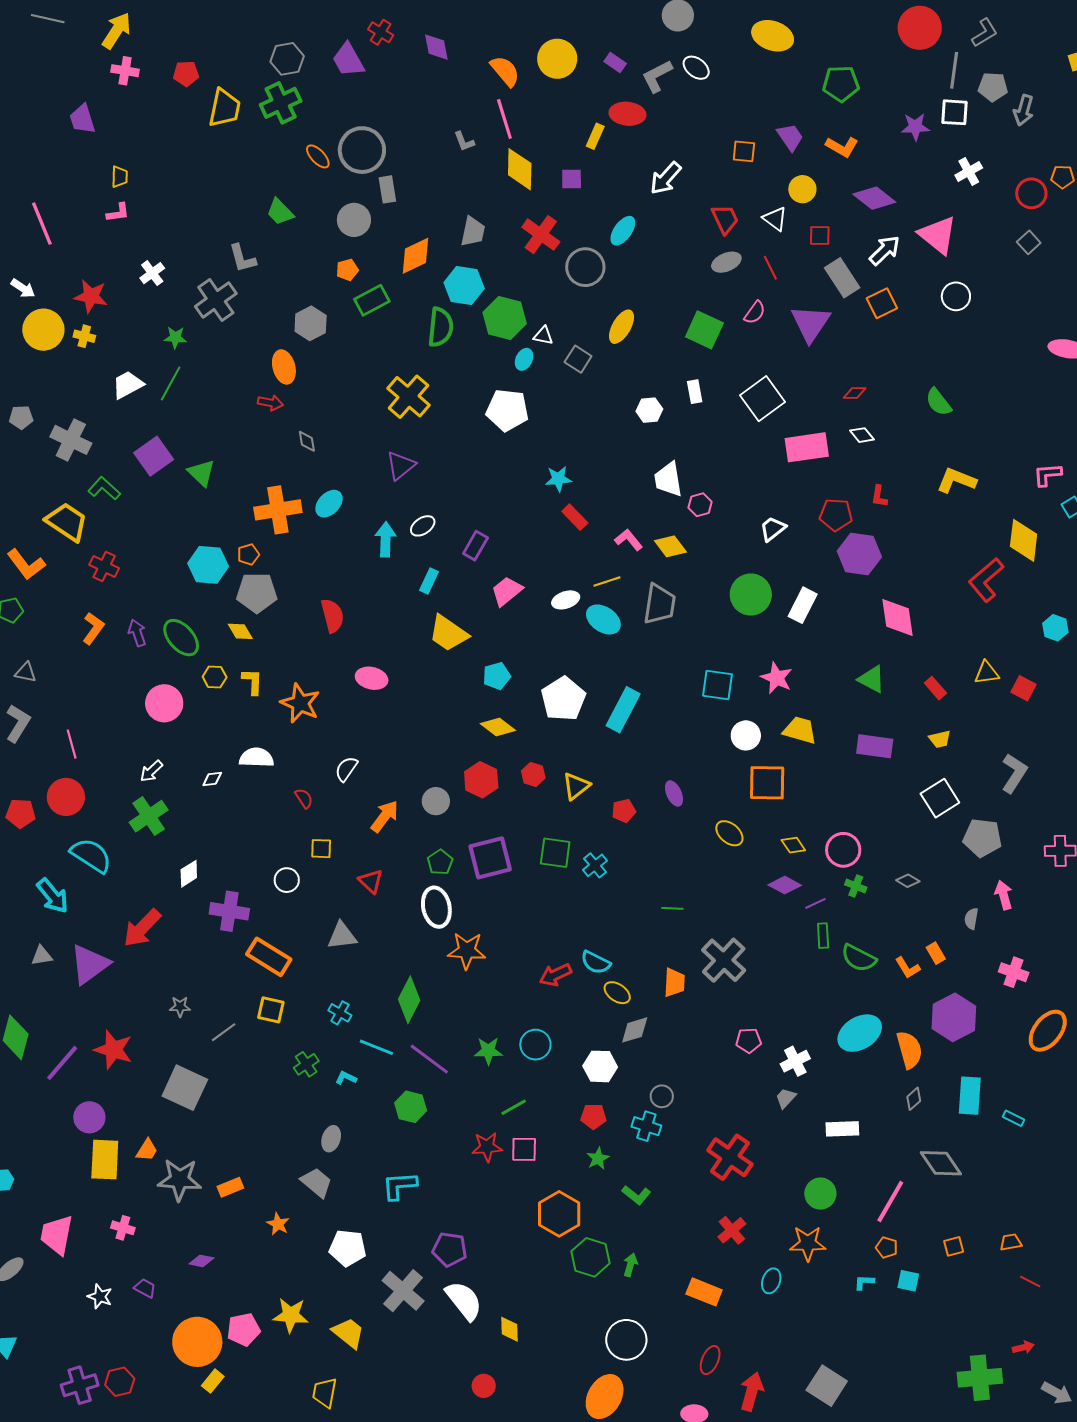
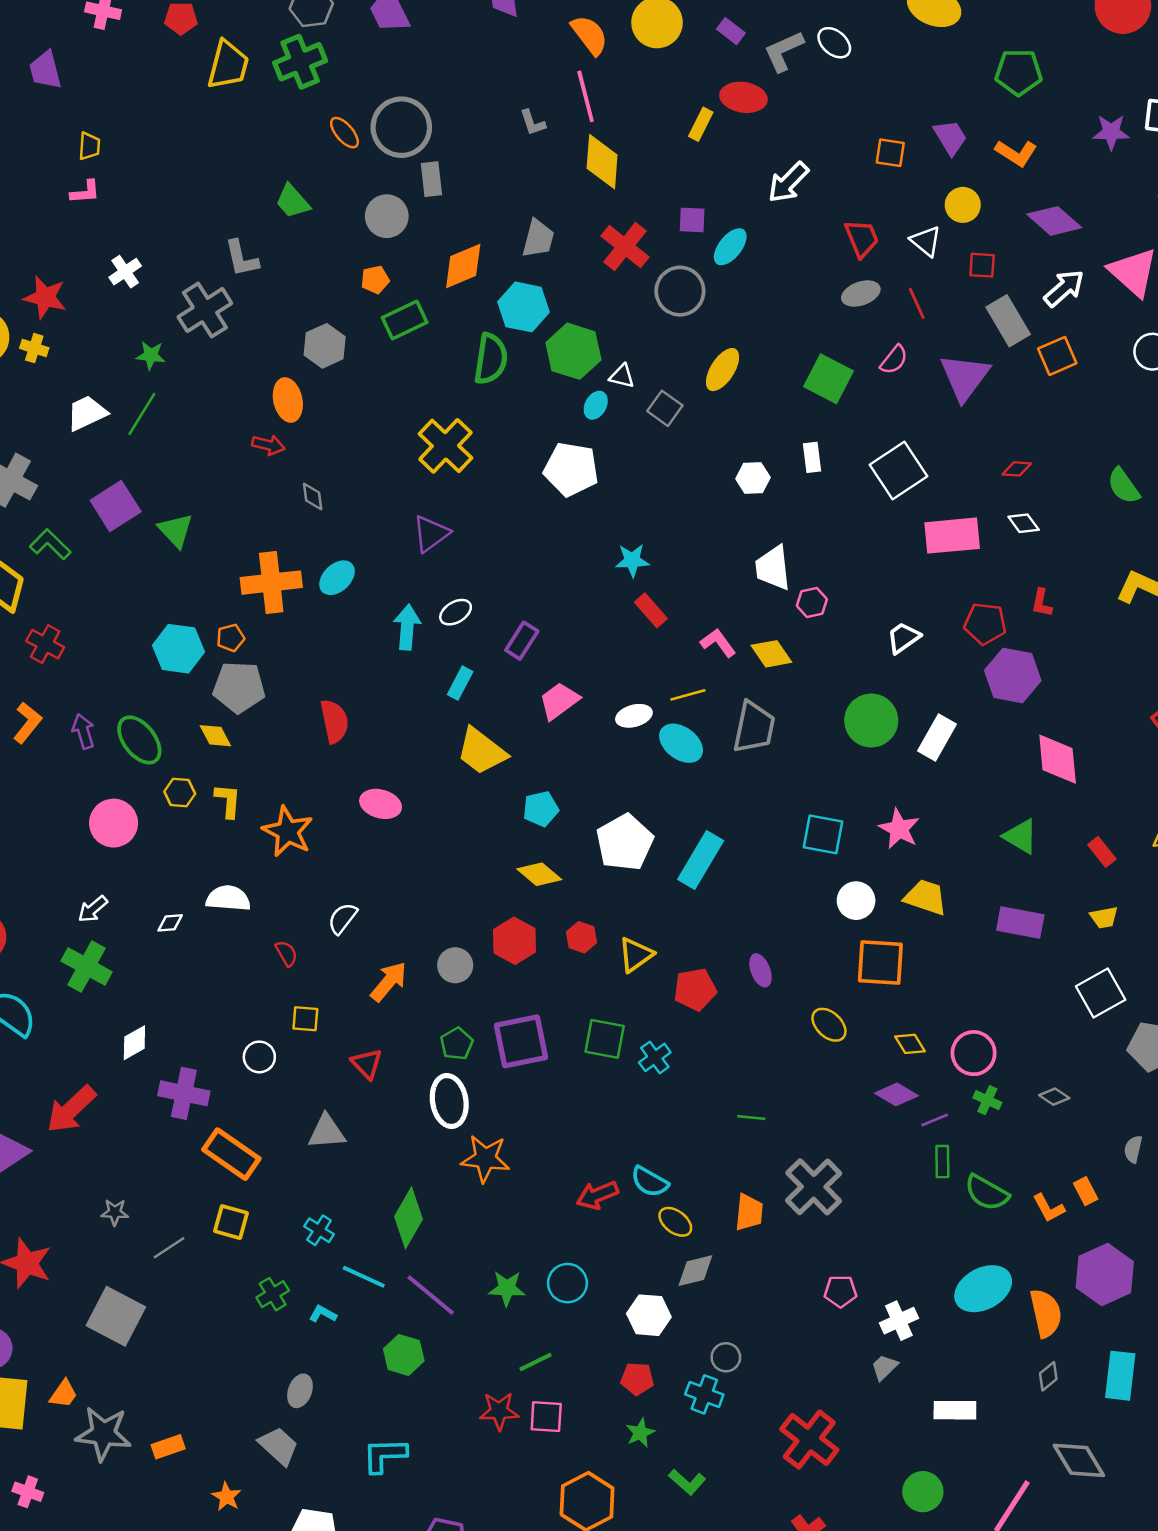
purple square: (572, 179) -> (692, 220), moved
red pentagon: (624, 811) -> (695, 989), size x1.4
green cross: (149, 816) -> (87, 966), turned -30

